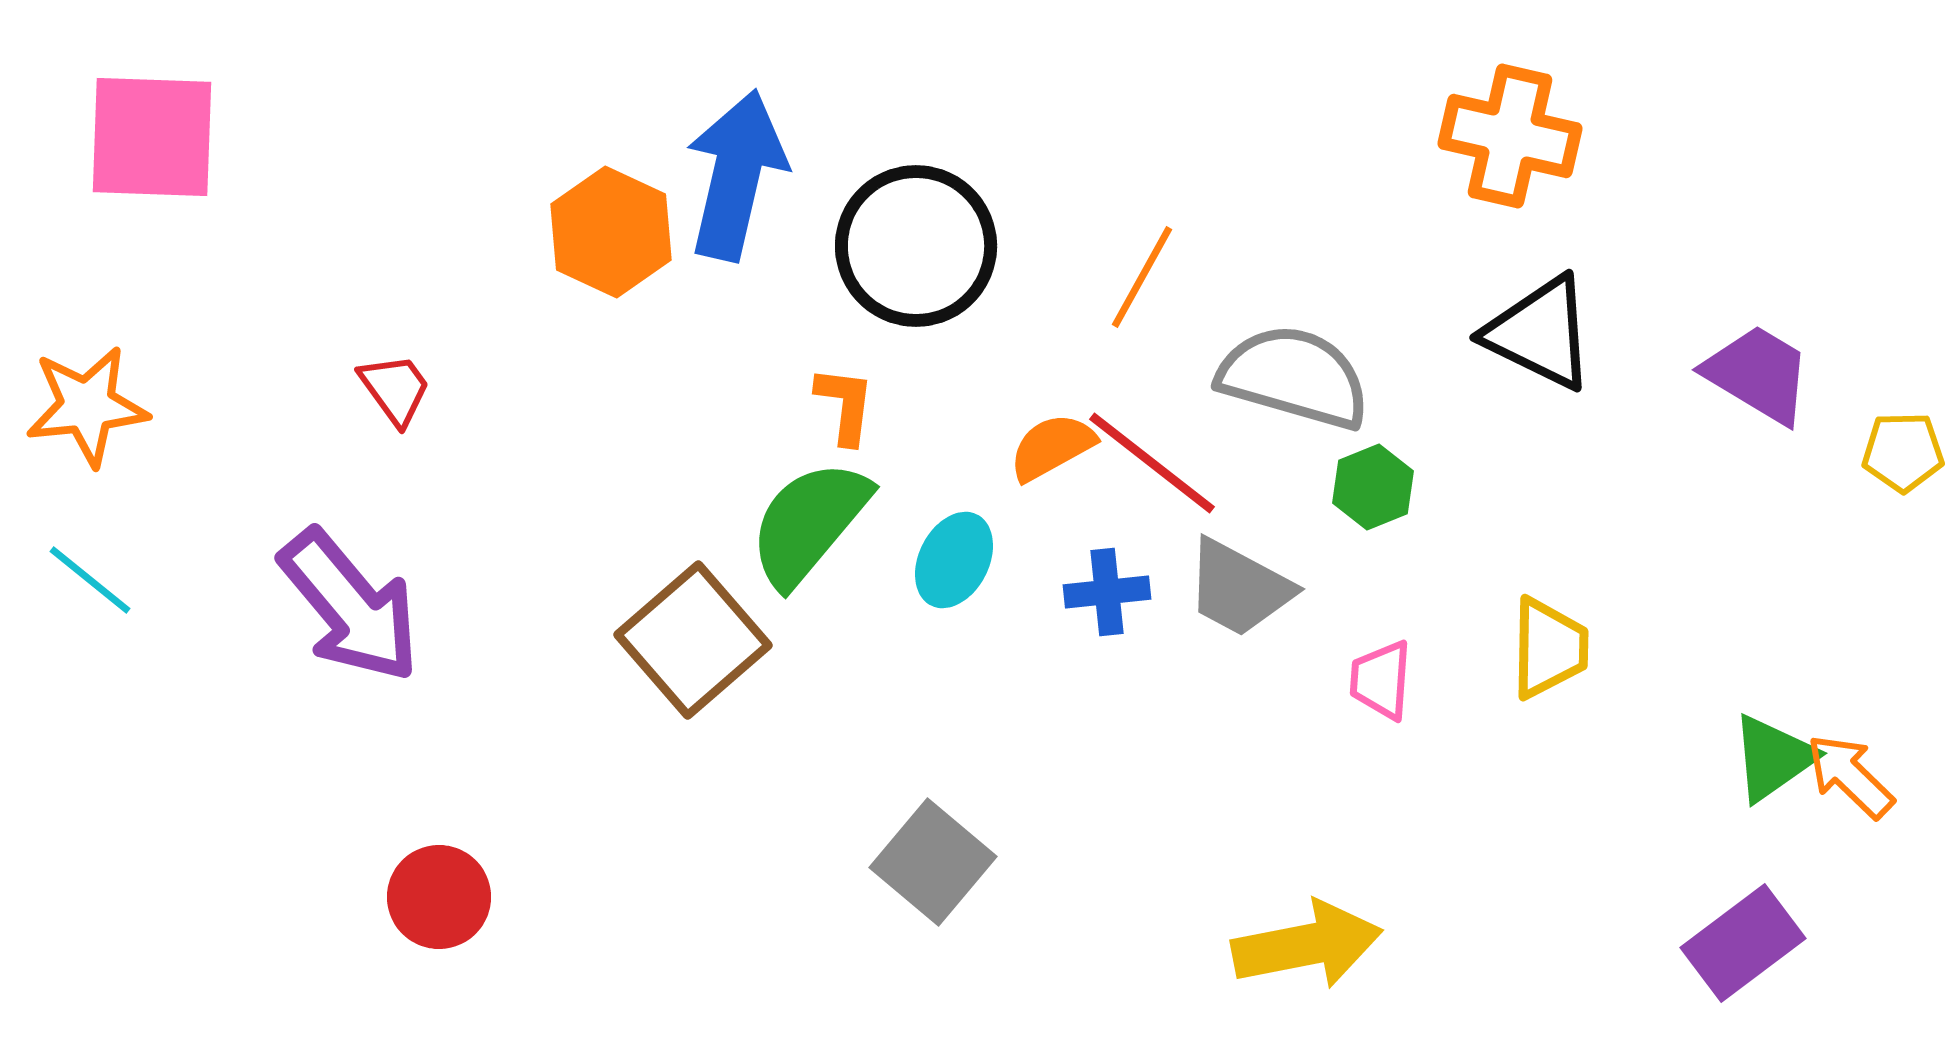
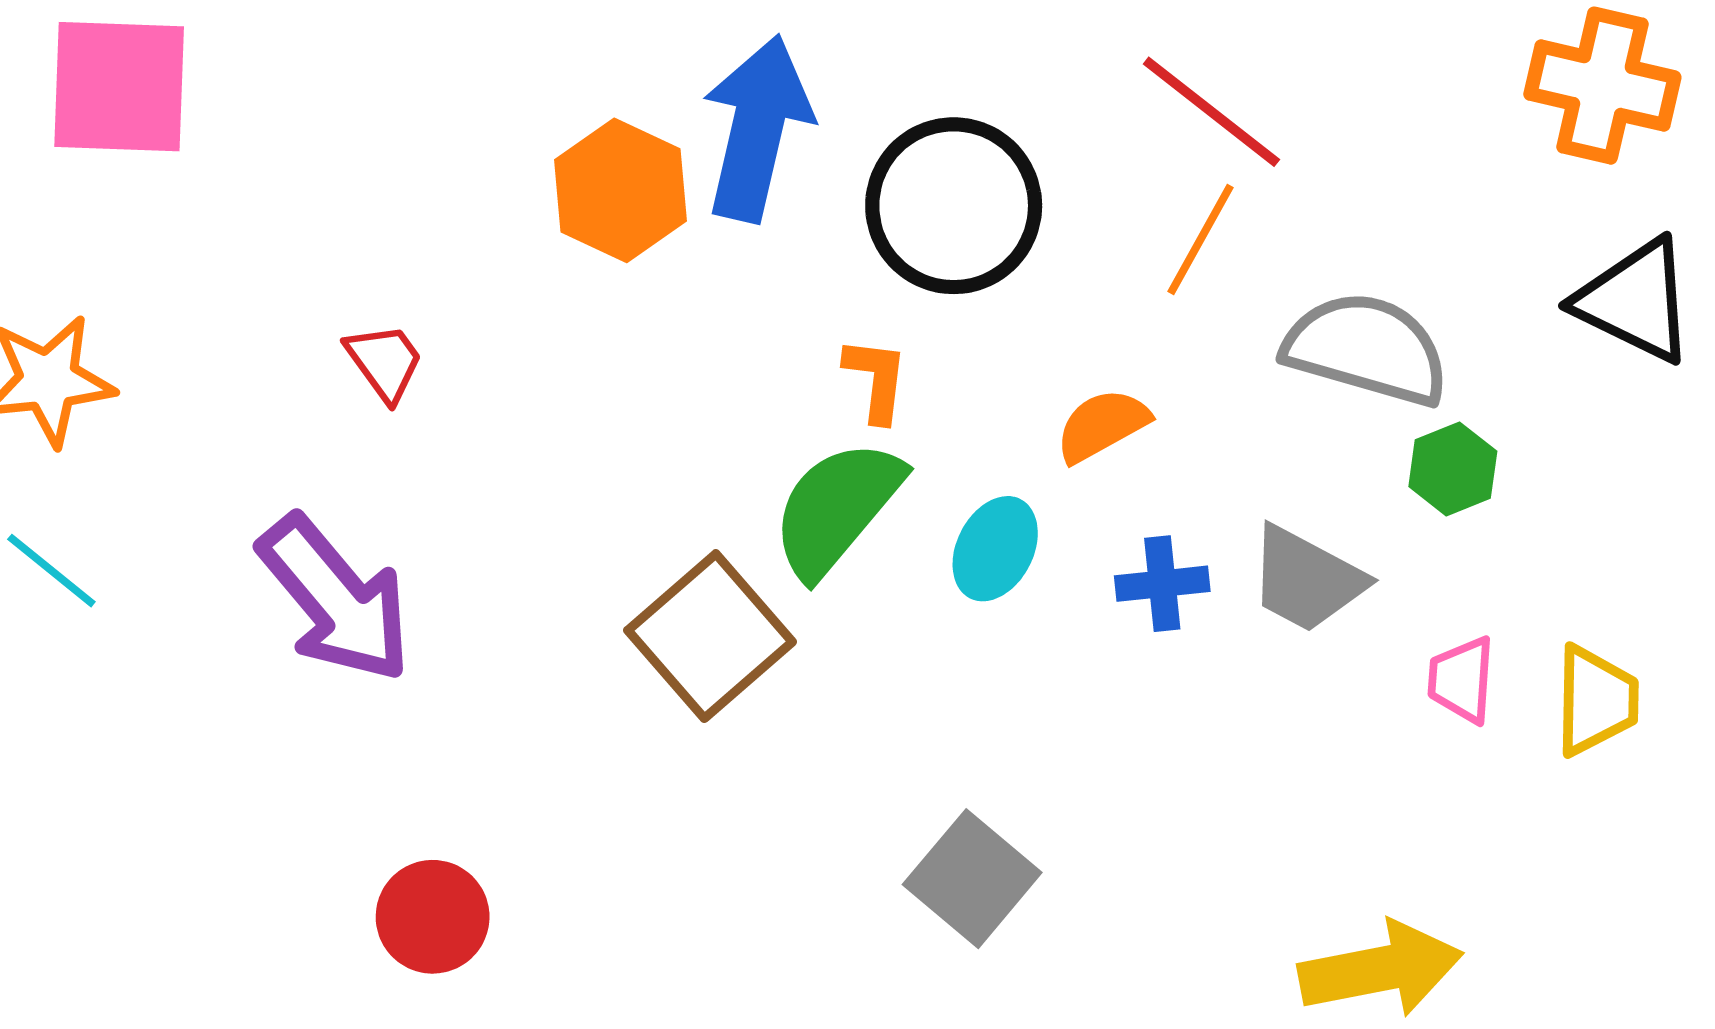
red line: (1152, 463) -> (1211, 112), moved
yellow trapezoid: (1549, 648) -> (1596, 701), moved

